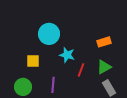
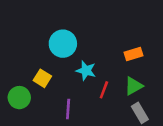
yellow square: (33, 61) -> (42, 78), turned 32
green circle: (23, 87) -> (19, 98), moved

